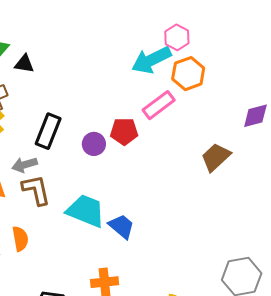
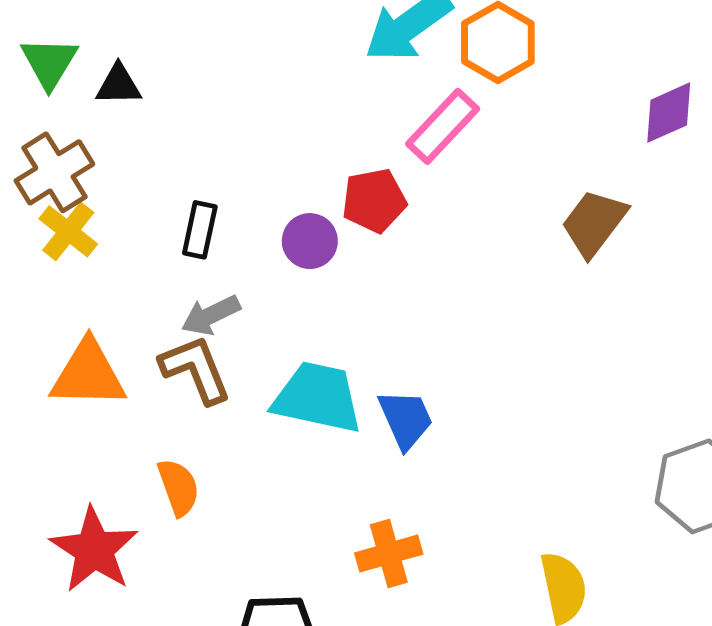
black rectangle: (48, 131) -> (200, 230), size x0.7
gray arrow: (25, 165) -> (211, 315), moved
blue trapezoid: (121, 226) -> (406, 419), turned 36

